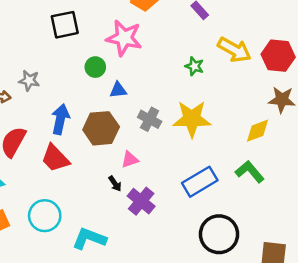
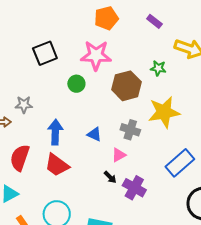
blue triangle: (118, 90) -> (94, 134), moved, turned 42
gray cross: (150, 119) -> (130, 130), moved
brown hexagon: (101, 128) -> (127, 86), moved

